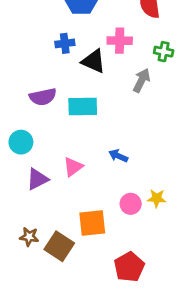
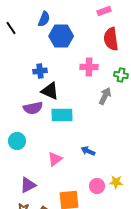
blue cross: (65, 43) -> (40, 71), moved
black triangle: (94, 61) -> (50, 91), moved
purple triangle: (37, 179) -> (28, 185), moved

